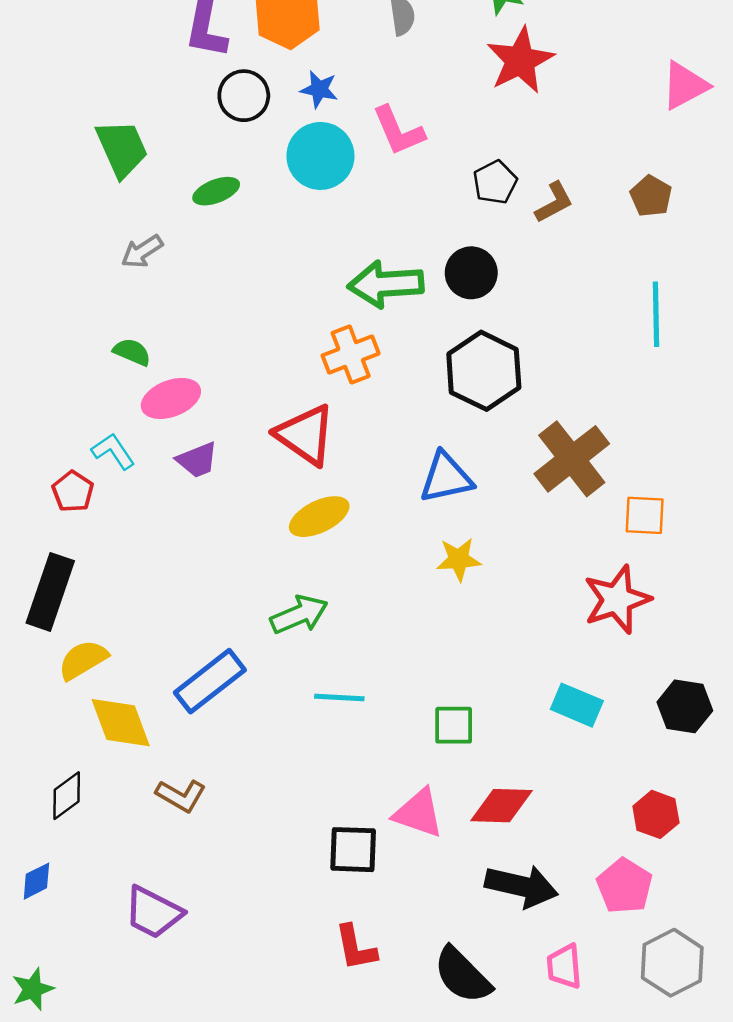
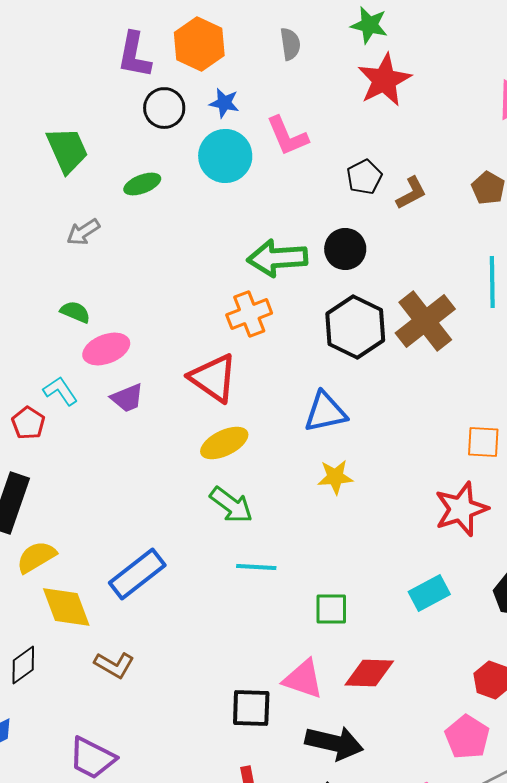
brown cross: (572, 459) -> (425, 321), moved
green arrow: (299, 615) -> (231, 505), moved, turned 60
cyan line: (339, 698) -> (256, 567), moved
cyan rectangle: (577, 705) -> (429, 593), turned -51
black arrow: (521, 886) -> (334, 743), moved

